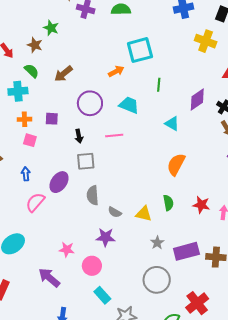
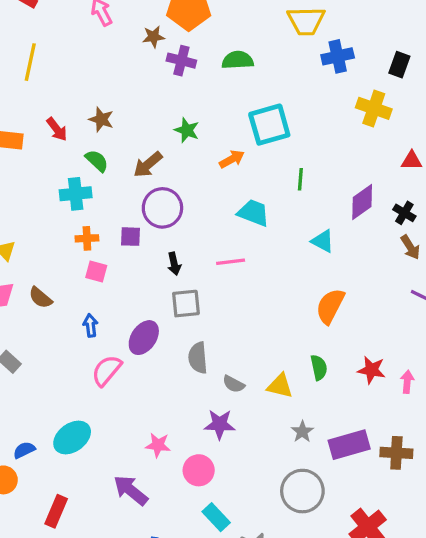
green star: (51, 28) -> (187, 130), moved
purple circle: (90, 103) -> (162, 208), moved

